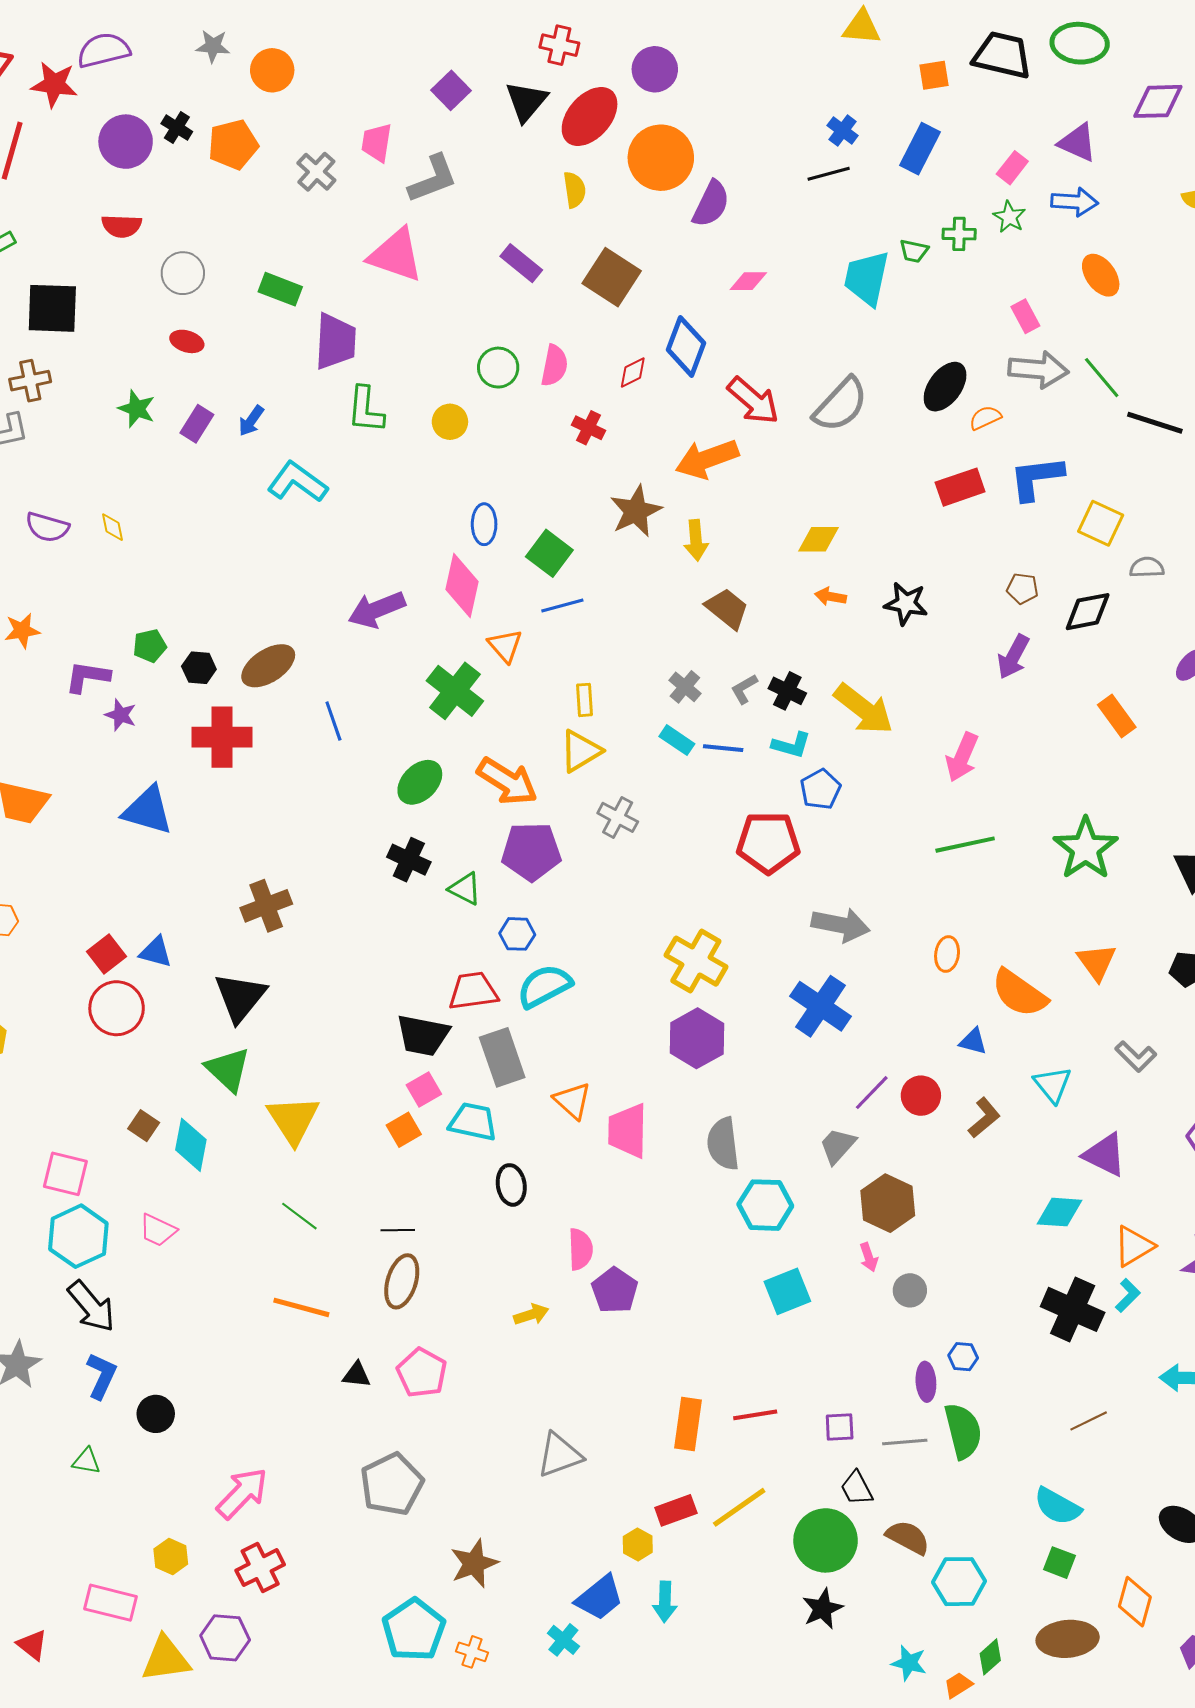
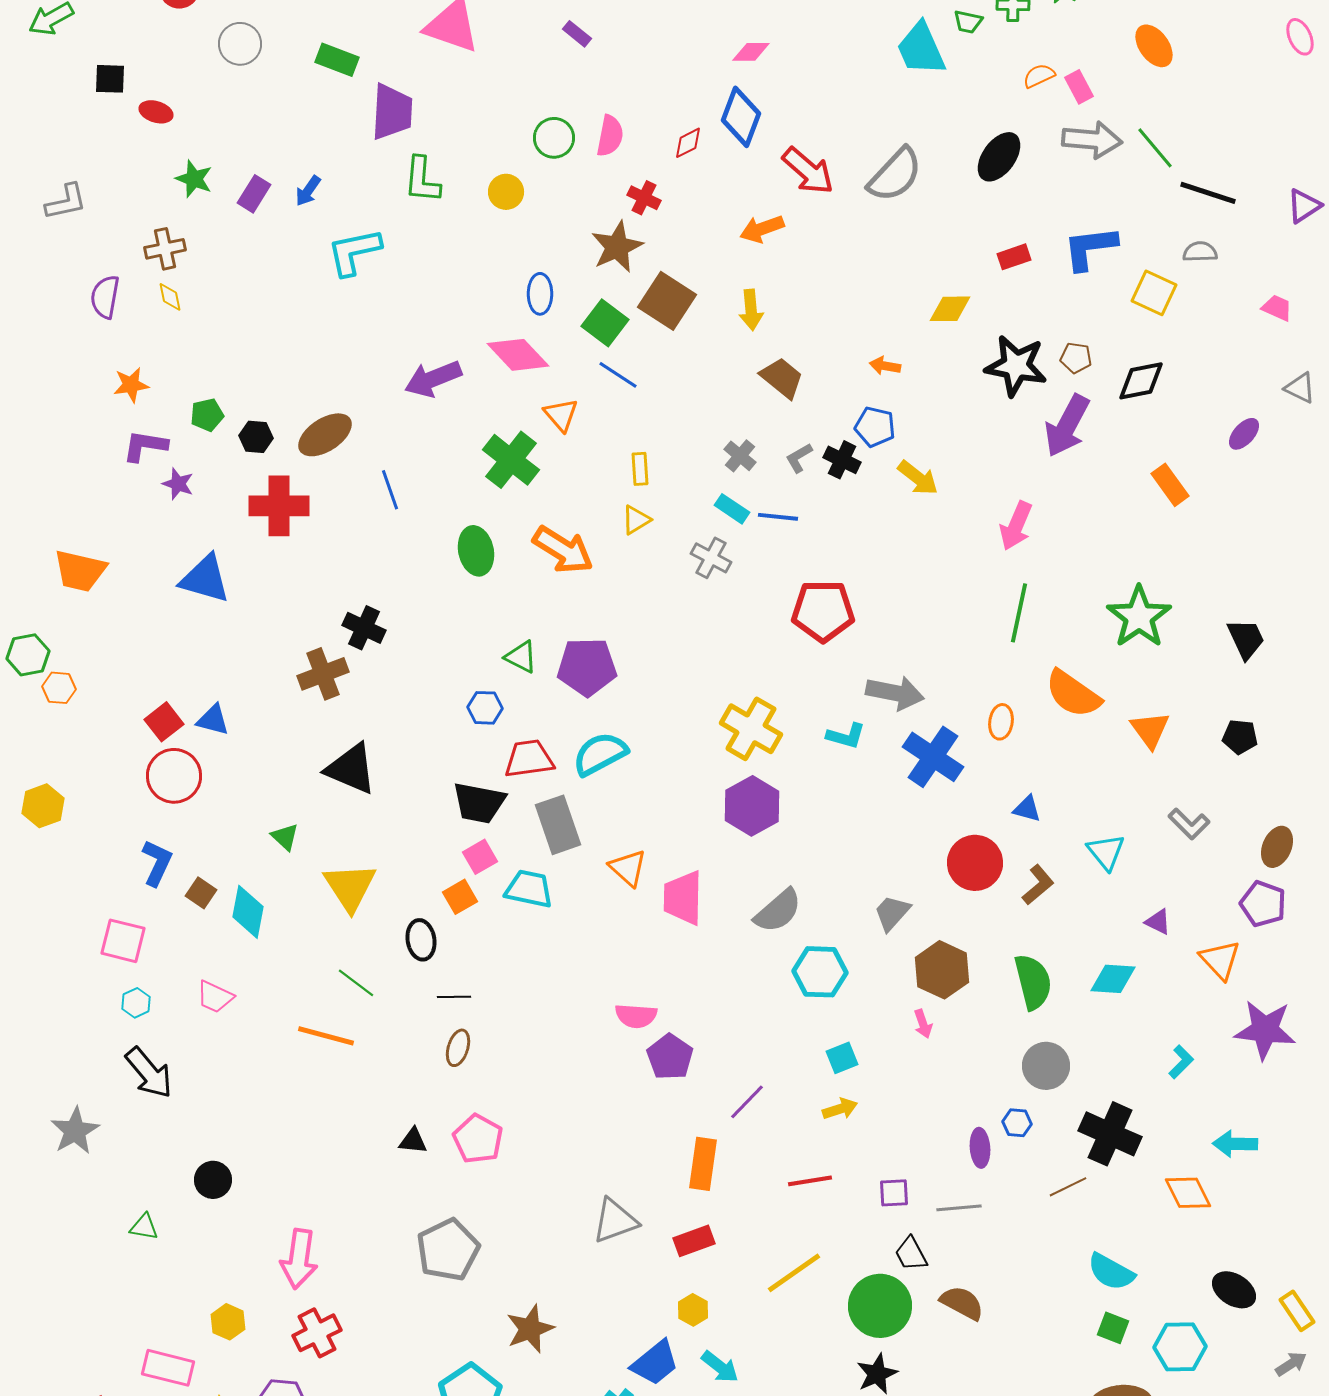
purple rectangle: (521, 263) -> (577, 34), size x0.7
brown square: (612, 277) -> (667, 301), moved
cyan trapezoid: (867, 278) -> (921, 49), turned -36
pink diamond: (748, 281) -> (751, 52), moved
black square: (52, 308) -> (110, 79), size x0.6
red ellipse: (187, 341) -> (156, 112), moved
brown cross: (30, 381) -> (165, 249), moved
orange semicircle: (985, 418) -> (1039, 76), moved
orange arrow: (707, 459) -> (762, 229), size x0.7
cyan L-shape: (297, 482) -> (354, 252), turned -48
red rectangle: (960, 487) -> (1014, 257), size x0.7
brown star: (636, 511) -> (617, 247), moved
purple semicircle: (47, 527) -> (105, 297), turned 84
yellow diamond: (818, 539) -> (950, 309), moved
gray semicircle: (1147, 567) -> (1200, 252), moved
pink diamond: (462, 585) -> (518, 355), turned -56
black star: (906, 604) -> (1016, 366), moved, size x1.4
blue line: (562, 606) -> (618, 375), turned 48
orange star: (22, 631) -> (131, 385), moved
purple arrow: (1013, 657) -> (1067, 426), size x1.4
yellow arrow: (864, 709) -> (918, 478), size x0.7
cyan L-shape: (791, 745) -> (846, 736), moved
yellow triangle: (580, 751) -> (636, 520), size x0.7
green ellipse: (420, 782) -> (476, 551), turned -57
blue pentagon: (821, 789) -> (875, 427), moved, turned -30
gray cross: (618, 817) -> (711, 558), moved
green line: (965, 845) -> (1019, 613), turned -66
purple pentagon: (531, 852) -> (587, 667), moved
black cross: (409, 860) -> (364, 628), moved
blue hexagon: (517, 934) -> (485, 708), moved
orange semicircle: (1019, 993) -> (1073, 694), moved
black triangle: (240, 997) -> (351, 769), moved, turned -46
blue cross: (821, 1006) -> (933, 757), moved
green triangle: (228, 1069) -> (285, 837), size x0.6
purple line: (872, 1093) -> (747, 1102), moved
red circle: (921, 1096) -> (975, 863), size x1.4
gray semicircle: (723, 1144) -> (778, 911), turned -124
purple triangle: (1105, 1155) -> (1158, 922), size x0.6
black ellipse: (511, 1185) -> (421, 940), moved
cyan hexagon: (78, 1236) -> (136, 1003), size x0.5
orange triangle: (1134, 1246) -> (1220, 960), moved, turned -42
pink semicircle: (580, 1249) -> (636, 1016), turned 96
brown ellipse: (402, 1281) -> (458, 1048), size x0.7
gray circle: (910, 1290) -> (1046, 1066), moved, size x1.4
cyan square: (787, 1291) -> (842, 1058), size x0.7
orange line: (301, 1307) -> (326, 1036), moved
black cross: (1073, 1309) -> (1110, 1134), moved
yellow arrow: (531, 1314) -> (840, 1109), moved
blue L-shape: (101, 1376) -> (157, 863), moved
brown line: (1089, 1421) -> (1068, 1187), moved
orange rectangle: (688, 1424) -> (703, 1164), moved
green semicircle: (963, 1431) -> (1033, 982), moved
pink arrow: (242, 1493) -> (299, 1259), turned 144
red rectangle: (676, 1510) -> (694, 1241), moved
cyan hexagon: (959, 1582) -> (1180, 1347), moved
cyan arrow: (665, 1602) -> (720, 1367), turned -54
orange diamond: (1135, 1602) -> (1188, 1193), moved, turned -42

